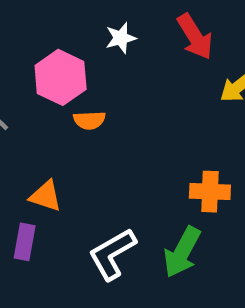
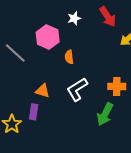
orange semicircle: (89, 120) -> (69, 57), moved, turned 88
white L-shape: (112, 254) -> (77, 89), moved

